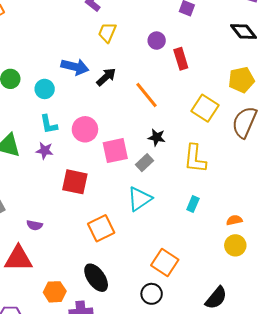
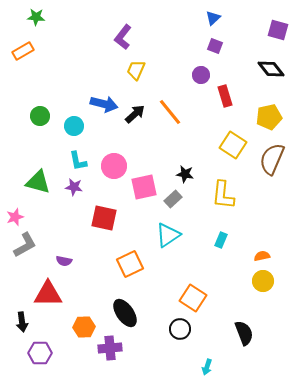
purple circle: (157, 41) -> (201, 75), moved
red rectangle: (181, 59) -> (225, 96), moved
orange line: (147, 95) -> (170, 112), moved
black semicircle: (216, 298) -> (244, 333), turned -60

